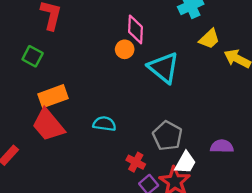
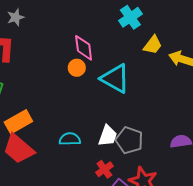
red cross: (136, 162) -> (104, 169), turned 36
white trapezoid: (185, 163) -> (108, 136), moved

